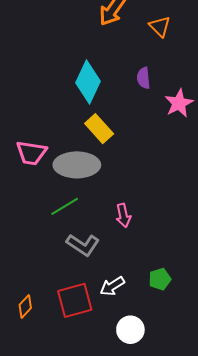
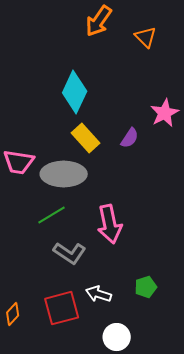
purple semicircle: (144, 78) -> (130, 138), moved, turned -140
pink arrow: (123, 215) -> (110, 224), size x1.6
white arrow: (112, 286) -> (99, 294), turned 50

